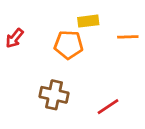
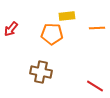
red line: (108, 107) -> (95, 86), moved, turned 66

